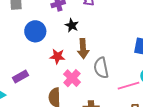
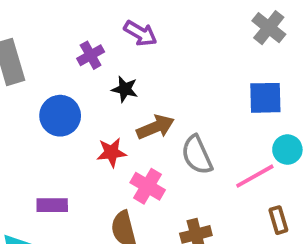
brown arrow: (83, 49) -> (155, 127), turned -96
purple rectangle: (21, 77) -> (52, 205), turned 42

